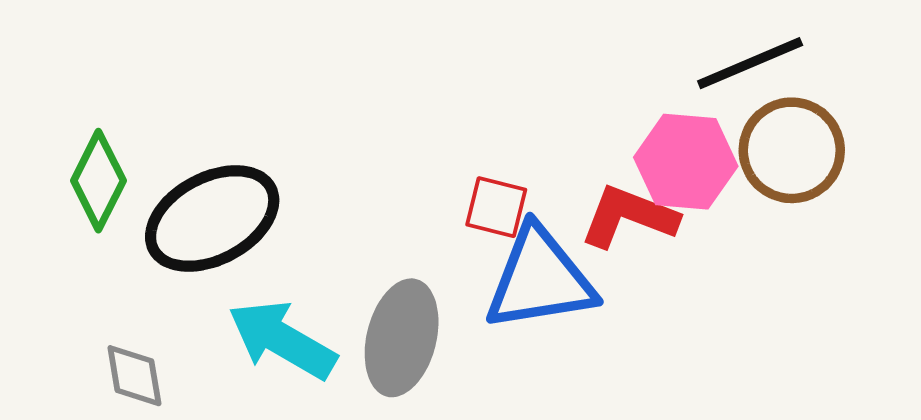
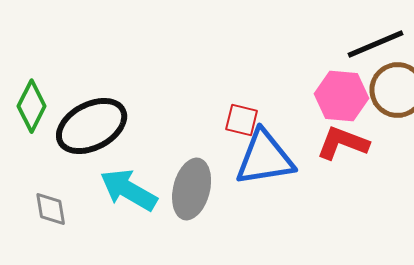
red L-shape: (629, 217) -> (343, 143), moved

